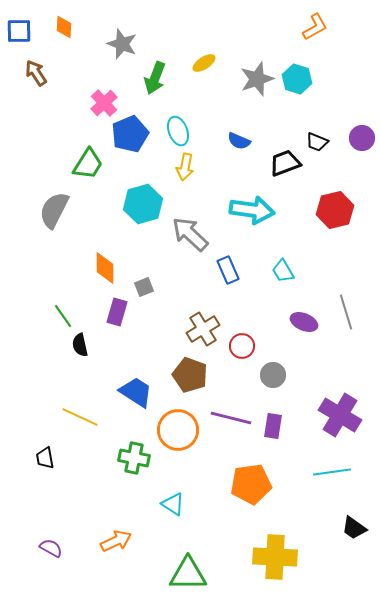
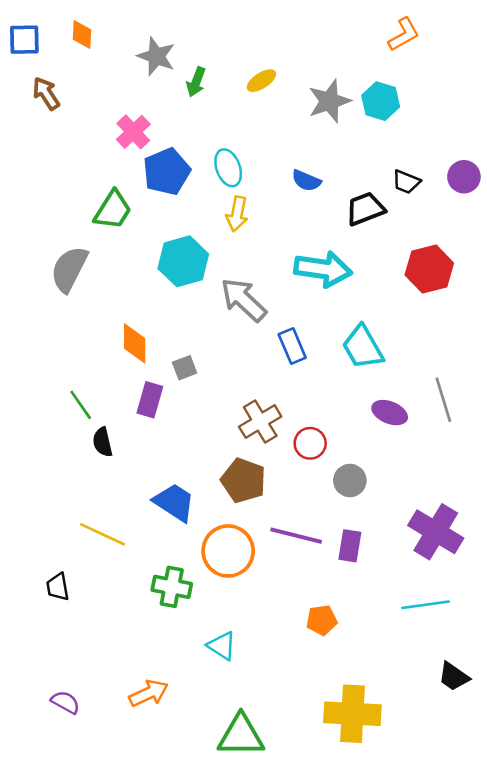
green arrow: (155, 78) -> (196, 82), moved, size x0.7
cyan trapezoid: (283, 271) -> (363, 347), size x1.5
orange pentagon: (251, 484) -> (322, 620), size x0.6

